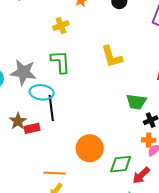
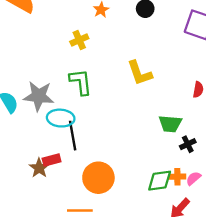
brown star: (18, 121) -> (39, 168), moved
orange cross: (149, 140) -> (177, 177), moved
orange circle: (90, 148) -> (98, 178), moved
green diamond: (121, 164) -> (160, 181), moved

